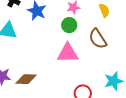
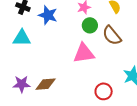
green circle: (69, 25) -> (90, 25), moved

